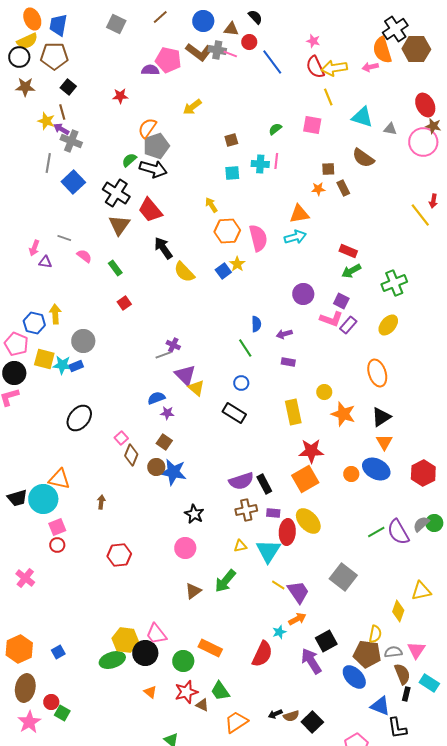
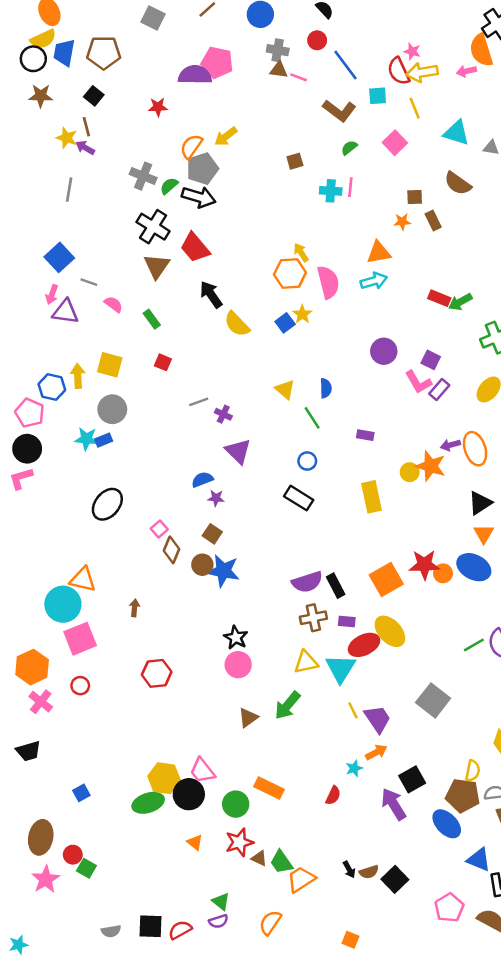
blue trapezoid: (58, 25) -> (64, 53), moved
brown triangle: (231, 29) -> (279, 70), moved
pink star: (313, 41) -> (412, 51), moved
brown L-shape: (199, 52) -> (339, 111), moved
pink line: (230, 54) -> (299, 77), moved
brown pentagon: (54, 56) -> (104, 53), moved
purple semicircle: (150, 70) -> (195, 75), size x1.5
yellow arrow: (192, 107) -> (226, 137), moved
pink square: (312, 125) -> (395, 143), turned 36
gray cross: (71, 141) -> (143, 176), moved
cyan square: (232, 173) -> (378, 96), moved
blue square: (73, 182) -> (59, 257), moved
yellow arrow: (211, 205) -> (301, 253), moved
purple triangle: (45, 262) -> (65, 312), size x1.6
green arrow: (351, 271) -> (460, 302), moved
red square: (124, 303) -> (163, 362), turned -32
pink L-shape: (331, 319) -> (418, 382), turned 40
purple arrow: (284, 334) -> (450, 445), moved
gray line: (163, 355) -> (199, 402), moved
yellow square: (44, 359) -> (110, 365), moved
yellow triangle: (196, 388) -> (285, 389), moved
orange star: (343, 414) -> (431, 466), moved
red star: (311, 451) -> (424, 565), moved
black trapezoid: (17, 498) -> (28, 751), moved
black star: (194, 514) -> (236, 637), moved
pink square: (57, 527) -> (80, 639), size x1.5
red ellipse: (287, 532) -> (364, 645), turned 60
red circle: (57, 545) -> (80, 686), moved
yellow triangle: (240, 546) -> (306, 662), size x1.5
yellow line: (278, 585) -> (353, 710), turned 32
orange hexagon: (19, 649) -> (32, 667), moved
red semicircle: (262, 654) -> (333, 795), size x0.6
green trapezoid: (220, 691) -> (281, 862), moved
black arrow: (275, 714) -> (349, 869), turned -96

